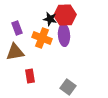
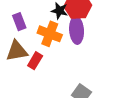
red rectangle: (30, 76) -> (35, 61), moved, turned 40

